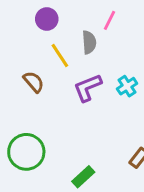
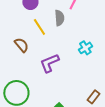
purple L-shape: (88, 88) -> (49, 63), moved

